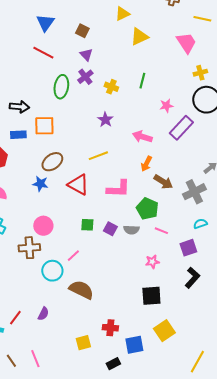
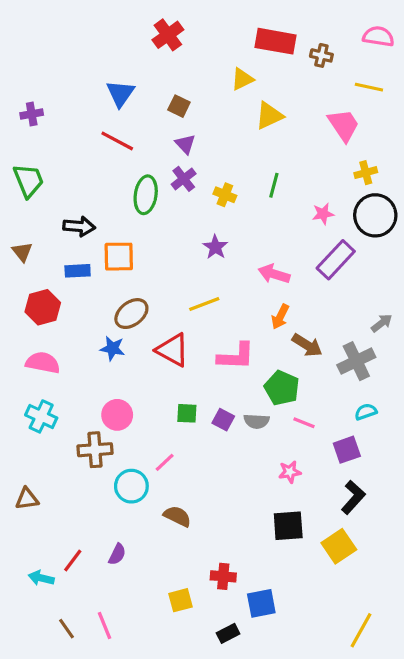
pink star: (166, 106) -> (323, 214), moved
brown semicircle: (81, 290) -> (177, 516), size x0.7
yellow square: (164, 331) -> (339, 546), moved

